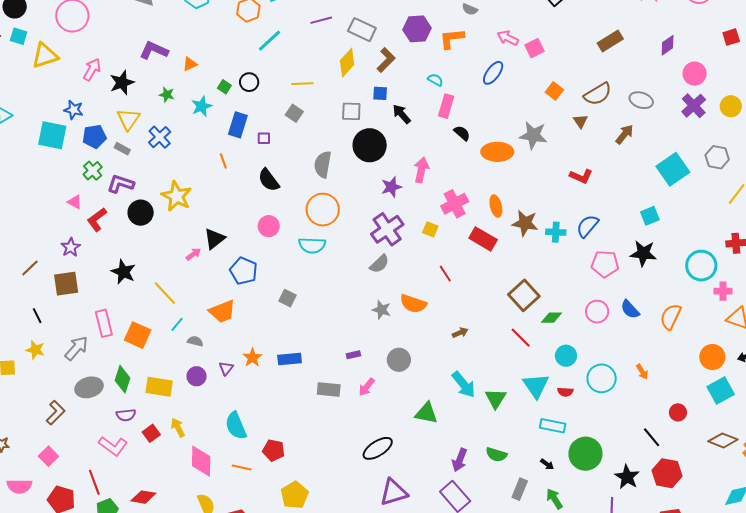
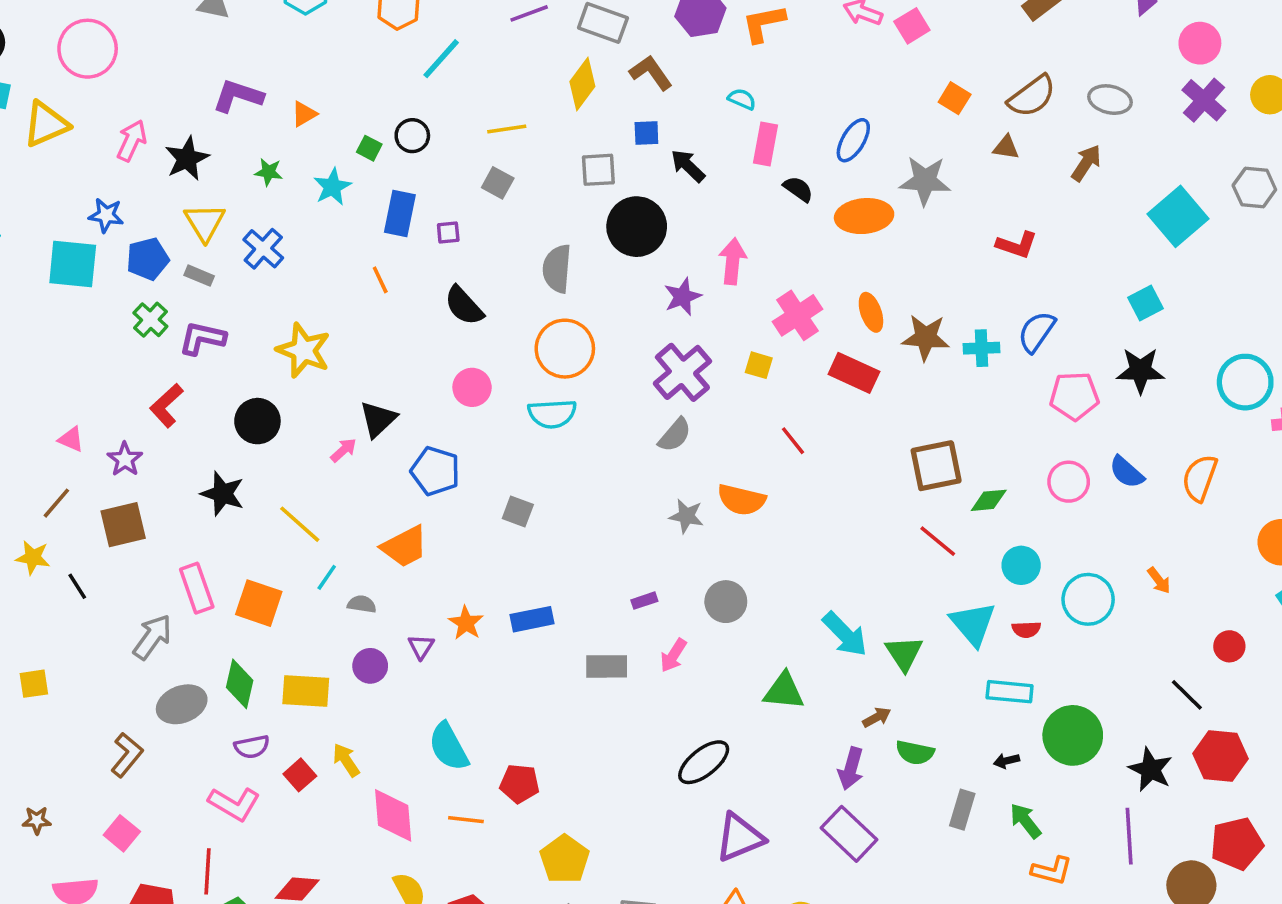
brown L-shape: (386, 60) -> (651, 73), turned -75
blue ellipse: (493, 73) -> (853, 140), moved
brown triangle: (580, 121) -> (1006, 147), turned -42
pink triangle: (75, 202) -> (71, 439), moved
black circle: (141, 213) -> (257, 421), moved
brown square: (524, 295) -> (936, 466), turned 36
brown arrow: (460, 333) -> (877, 717), moved
yellow star: (35, 350) -> (33, 558), moved
black arrow: (547, 464) -> (1007, 761), turned 136
red line: (94, 482) -> (208, 871), turned 30

